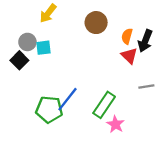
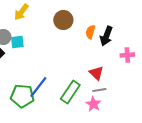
red triangle: (129, 56) -> (96, 73), moved
gray line: (146, 87) -> (99, 90), moved
pink star: (116, 124) -> (93, 104), moved

